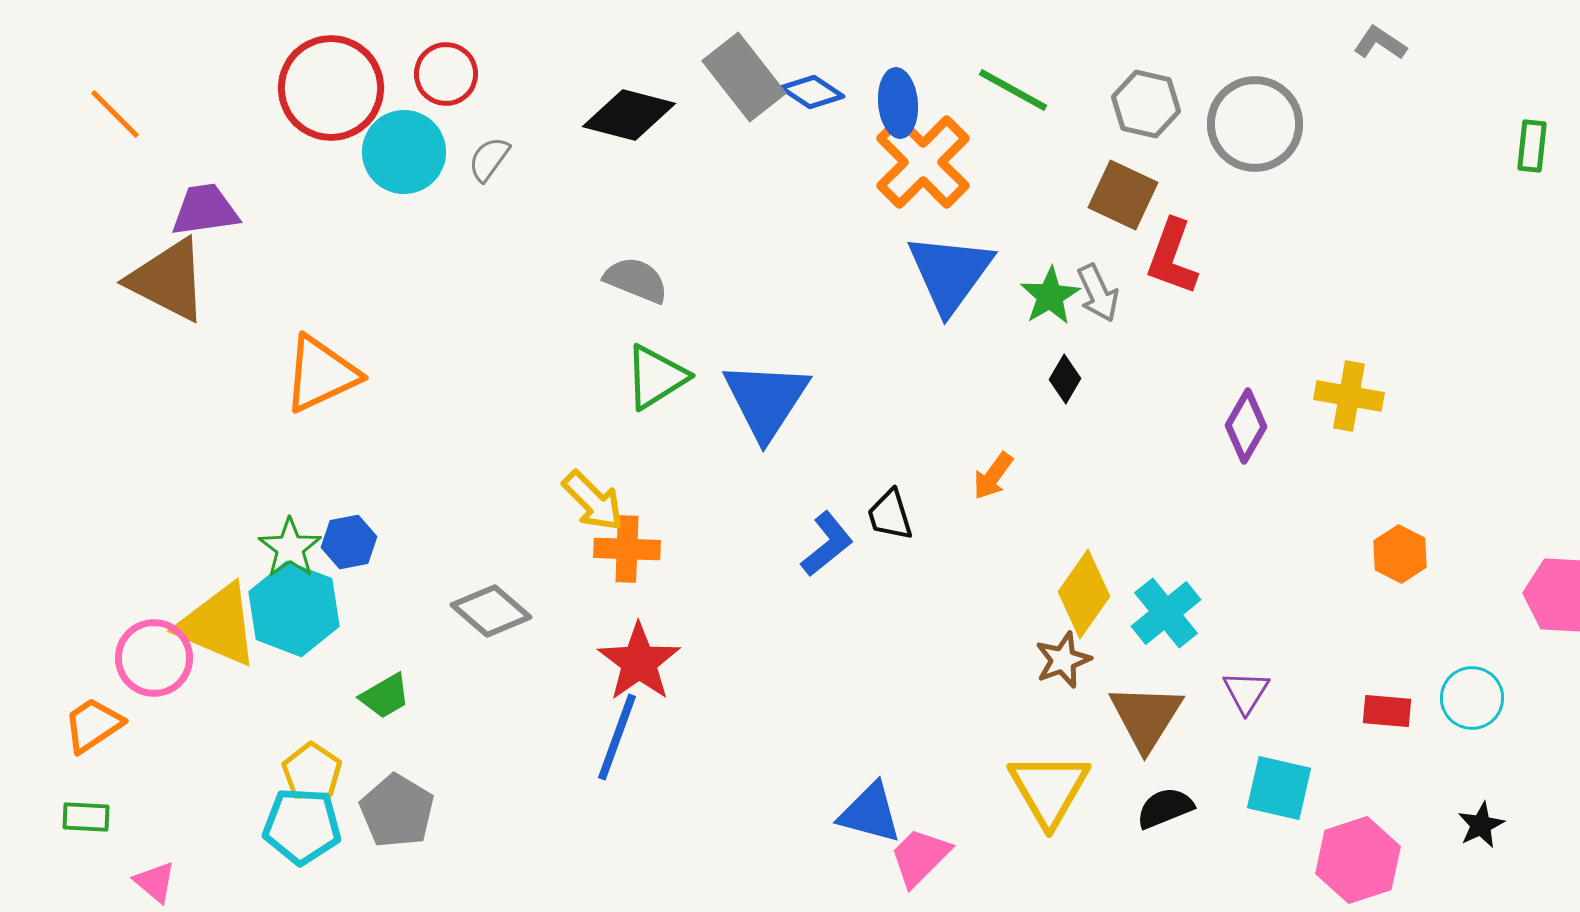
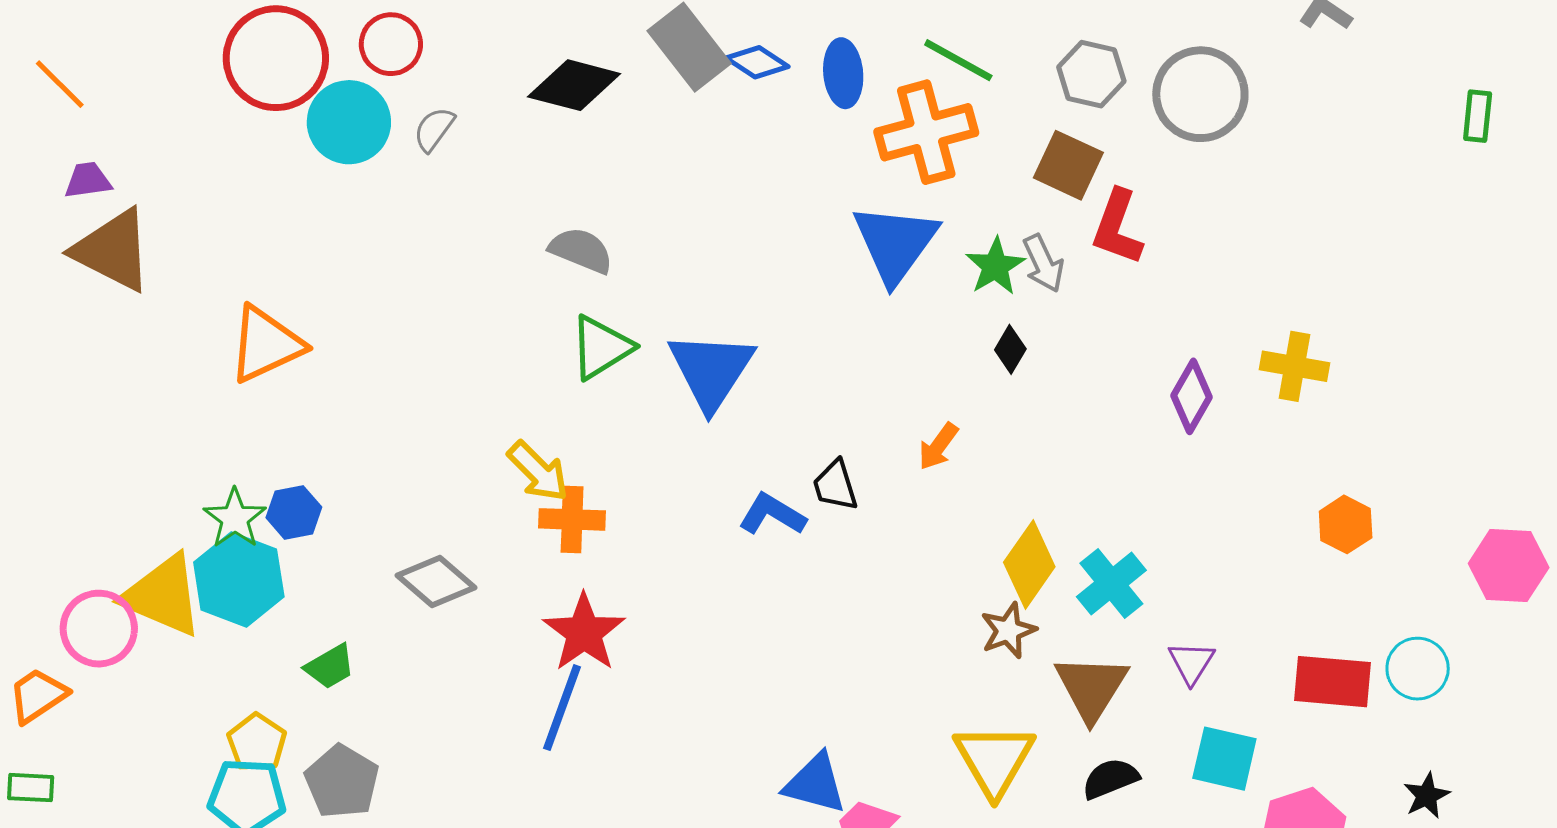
orange cross: (923, 162) -> (926, 132), moved, turned 30
purple trapezoid: (205, 210) -> (88, 180), moved, size x0.7
blue L-shape: (827, 544) -> (772, 514), turned -110
red rectangle: (1387, 711) -> (1333, 682), size x1.6

